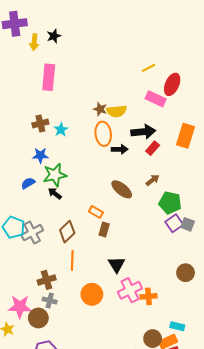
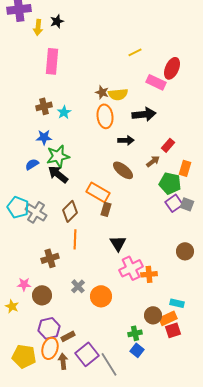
yellow line: (148, 68) -> (135, 52), moved
orange rectangle: (186, 136) -> (185, 168), moved, size x0.7
red rectangle: (153, 148) -> (168, 145), moved
black arrow: (120, 149) -> (126, 140), moved
black arrow: (55, 193) -> (58, 174), size x1.5
orange rectangle: (96, 212) -> (98, 192), size x1.6
gray cross: (32, 233) -> (36, 212), turned -30
orange circle: (92, 294) -> (101, 296), moved
gray cross: (50, 300) -> (78, 286), moved, turned 32
pink star: (20, 307) -> (24, 284), size x0.6

